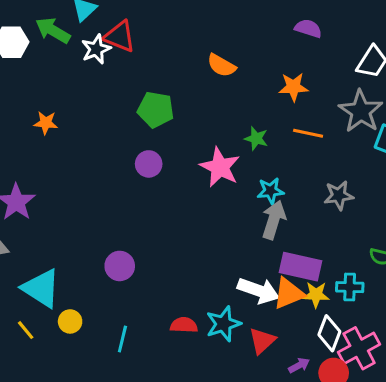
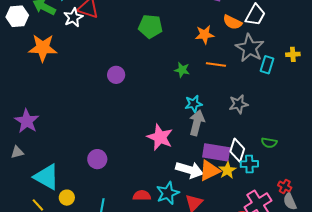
orange semicircle: (221, 65) -> (232, 22), moved
green pentagon: (156, 110) -> (150, 26), moved
orange star: (46, 123) -> (43, 48), moved, size x1.8
purple circle: (149, 164) -> (116, 75), moved
pink star: (220, 167) -> (160, 137), moved
yellow star: (316, 295) -> (227, 170), turned -30
white diamond: (329, 333) -> (237, 150), moved

